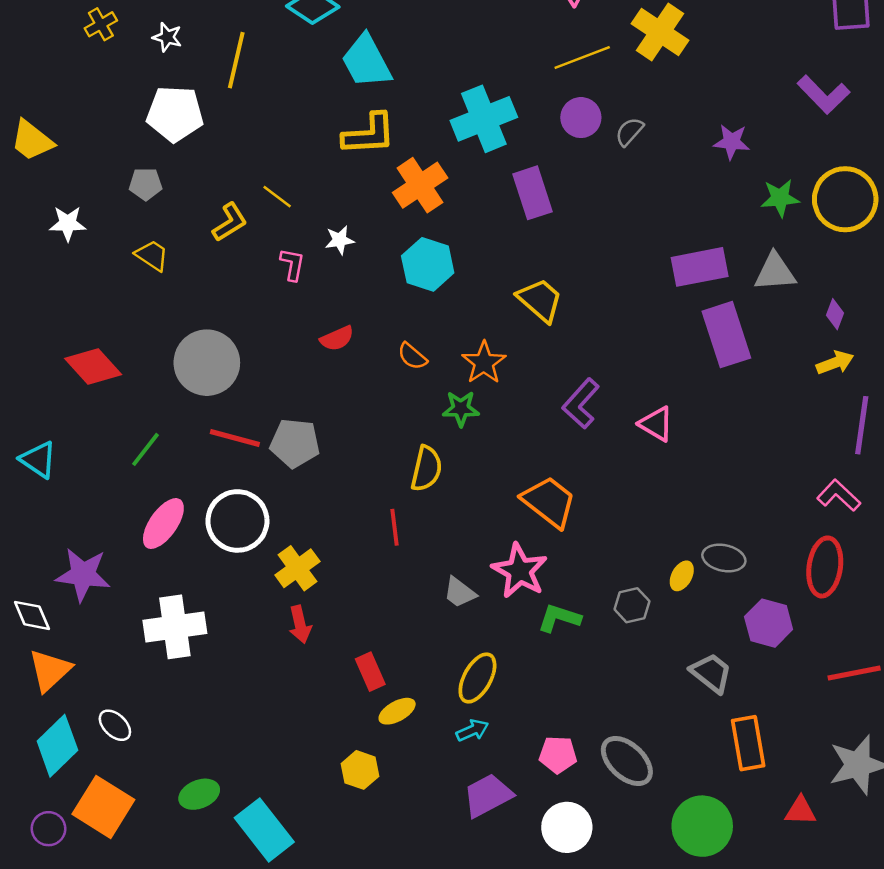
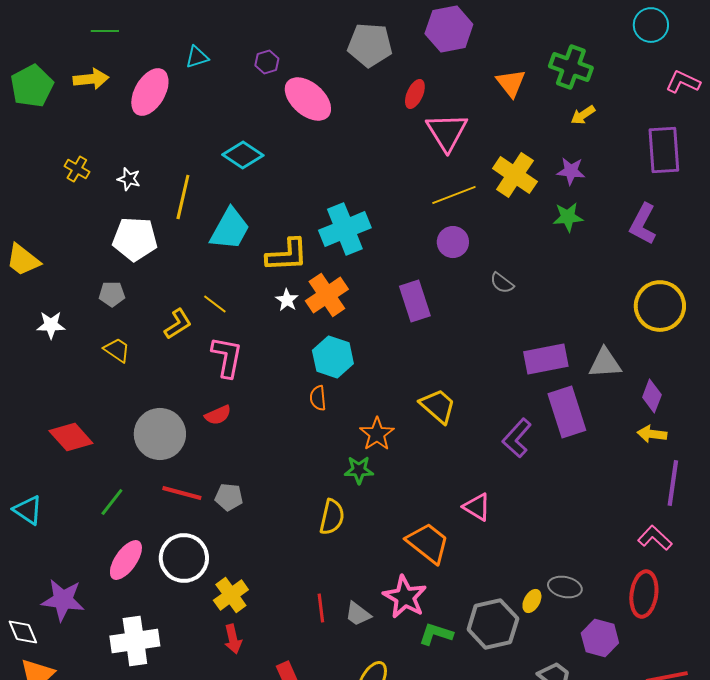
yellow cross: (101, 24) -> (77, 169), turned -30
cyan trapezoid: (366, 61) -> (230, 229), moved, turned -123
purple L-shape: (823, 95) -> (643, 224), turned 72
cyan cross: (484, 119) -> (345, 229), moved
gray semicircle: (629, 132) -> (502, 283), moved, turned -95
purple star: (732, 142) -> (571, 171), moved
green star: (780, 198) -> (568, 217), moved
white star: (340, 240) -> (287, 300), moved, turned -30
pink L-shape: (292, 264) -> (227, 357), size x1.6
yellow trapezoid: (540, 300) -> (438, 406), moved
purple diamond: (835, 314) -> (652, 396), size x1.4
red semicircle: (337, 338) -> (218, 415), moved
orange semicircle: (412, 356) -> (318, 398), moved, turned 45
yellow arrow: (835, 363) -> (652, 434), turned -152
purple L-shape: (581, 404) -> (517, 438), moved
pink triangle: (656, 424) -> (477, 507), moved
gray pentagon: (295, 443) -> (229, 497), size x0.7
red line: (394, 527) -> (321, 608), moved
gray hexagon: (632, 605) -> (493, 624), size x1.8

